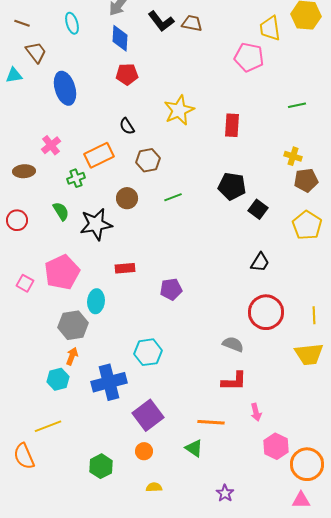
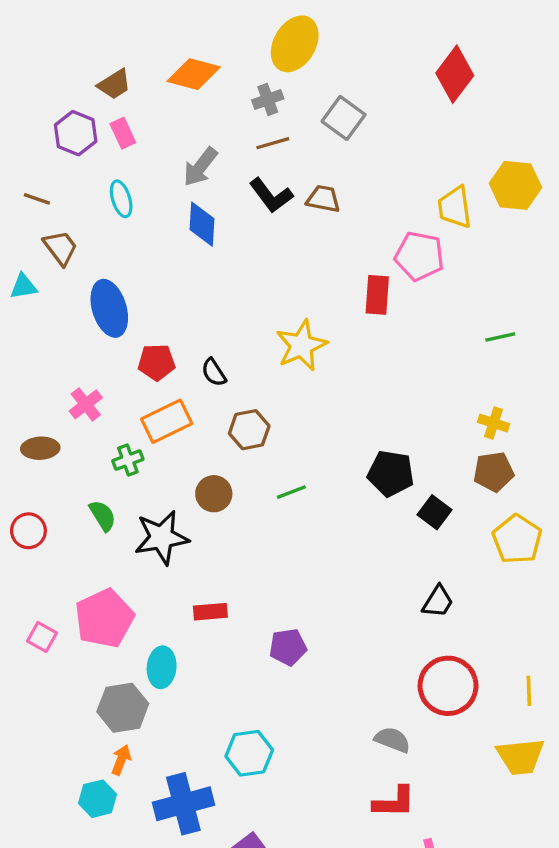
red pentagon: (127, 74) -> (157, 362), moved
red rectangle: (232, 125) -> (377, 295), moved
brown pentagon: (306, 180) -> (494, 472), moved

